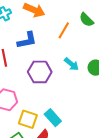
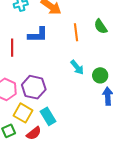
orange line: (64, 30) -> (76, 32), turned -48
purple hexagon: (40, 72) -> (34, 87), moved

